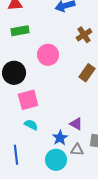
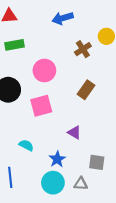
pink square: (28, 100) -> (41, 106), moved
purple triangle: (76, 124) -> (74, 132), moved
gray triangle: (77, 150) -> (81, 184), moved

